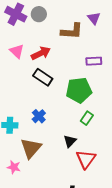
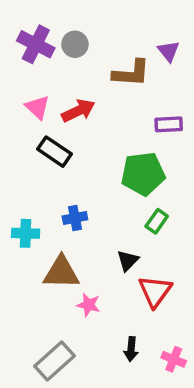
black rectangle: (43, 77) -> (54, 152), moved
blue cross: (39, 116) -> (75, 218), turned 32
brown triangle: (31, 148) -> (61, 272), turned 50
pink star: (14, 167) -> (89, 305), moved

